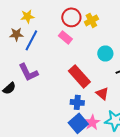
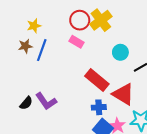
yellow cross: (91, 20) -> (101, 20), size x1.5
purple L-shape: (28, 72) -> (46, 101), moved
red triangle: (102, 93) -> (123, 94), size x1.6

